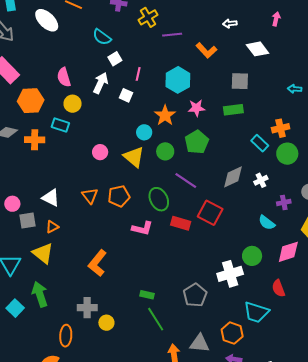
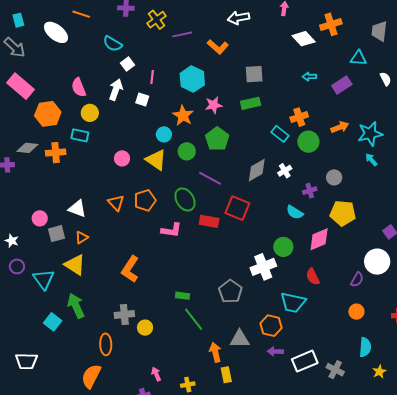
white arrow: (230, 24) -> (238, 18), size x1.5
white diamond: (258, 49) -> (304, 39), moved

